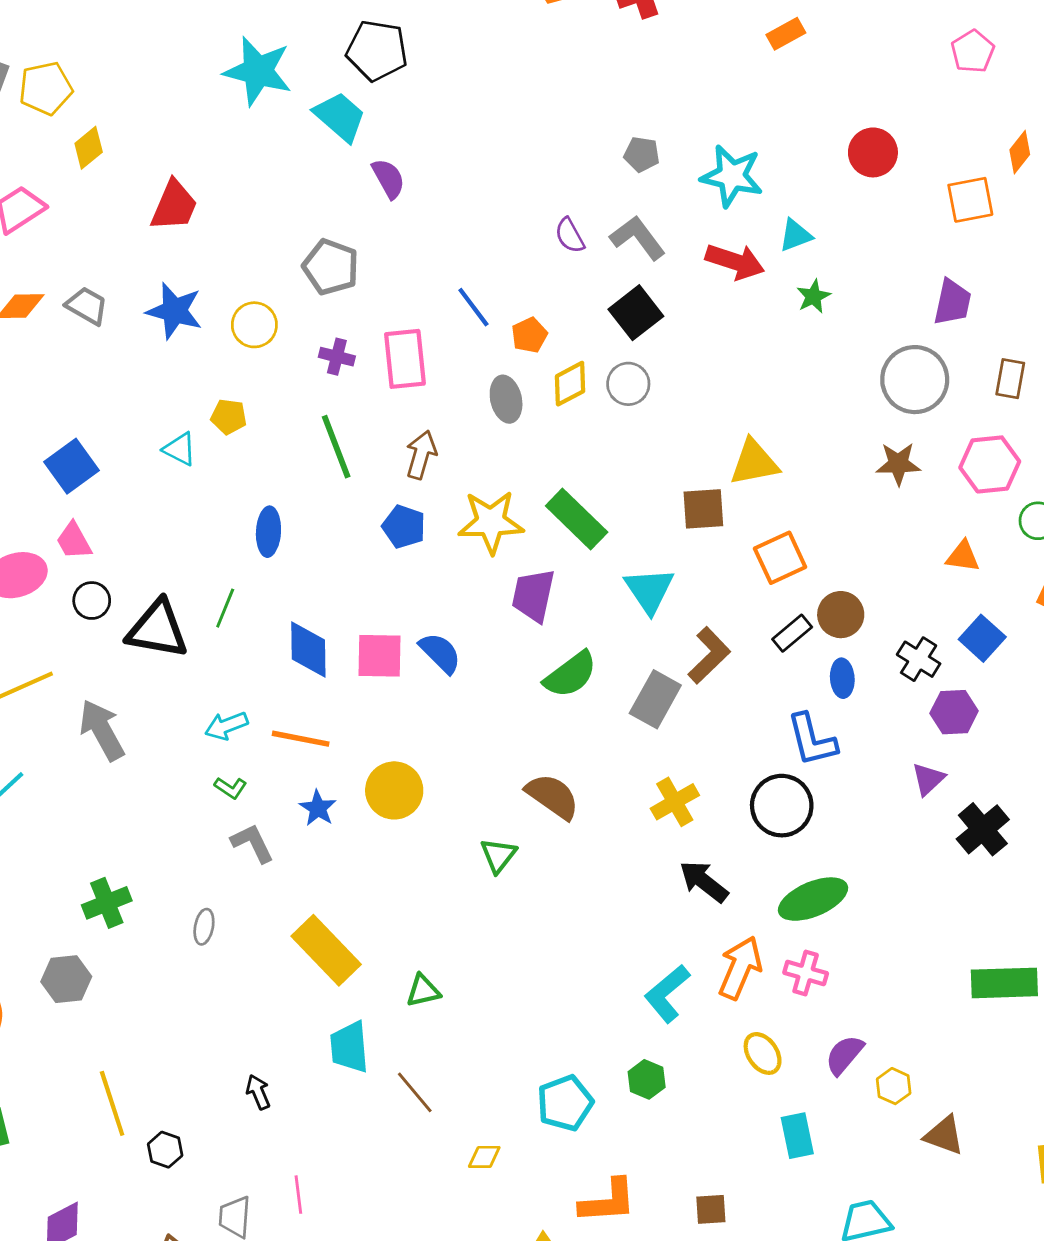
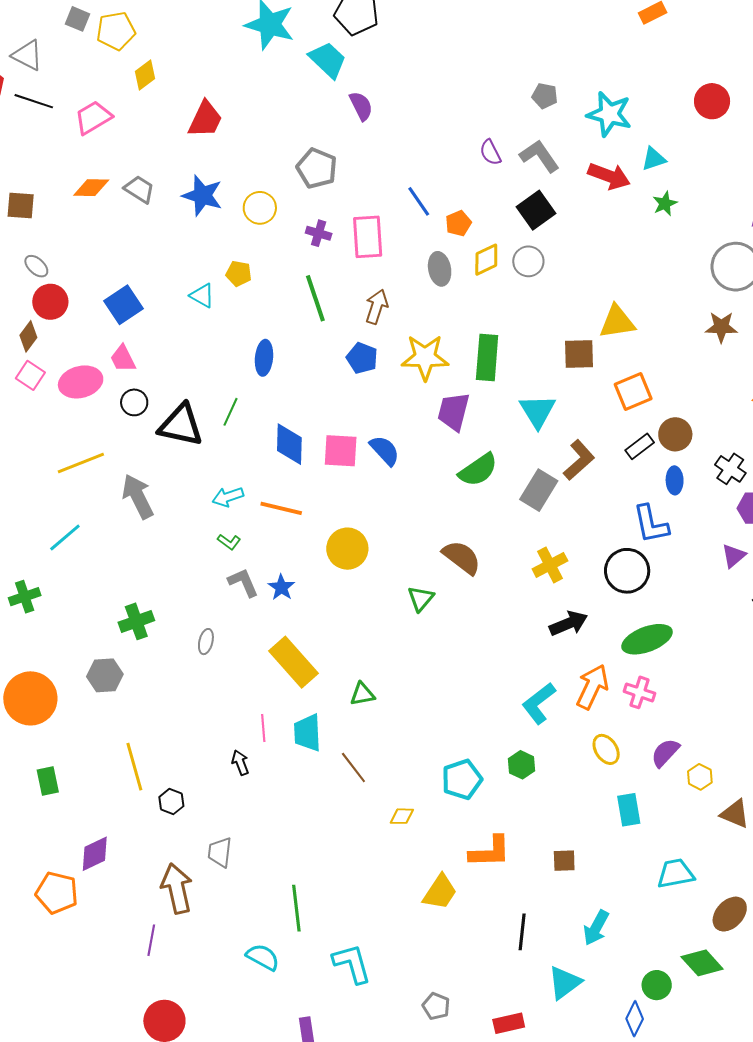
green rectangle: (577, 519) -> (487, 358), turned 48
blue star: (318, 808) -> (281, 587), moved
black arrow: (704, 882) -> (569, 623), turned 117
pink line: (298, 1195) -> (263, 728), moved

